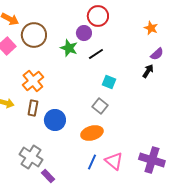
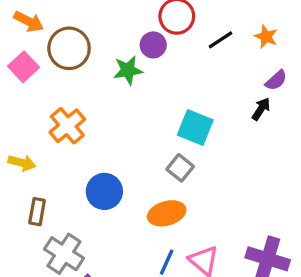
green star: (69, 48) -> (128, 70), turned -30
black line: (96, 54) -> (221, 40), moved
cyan square: (109, 82) -> (195, 127), size x1.5
brown rectangle: (33, 108) -> (37, 212), moved

